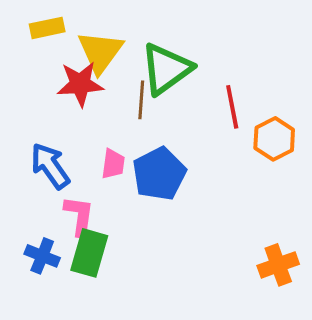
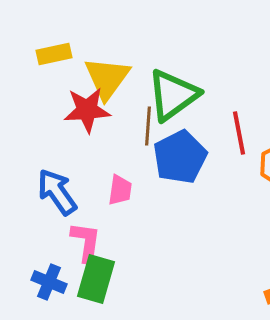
blue pentagon: (159, 174) -> (180, 157), moved

